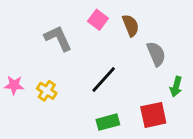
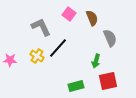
black line: (104, 79) -> (58, 48), moved
green arrow: (176, 87) -> (96, 61), moved
yellow cross: (47, 91) -> (37, 56), moved

